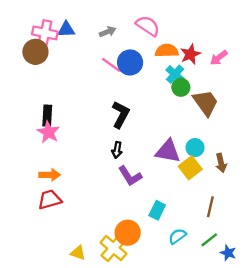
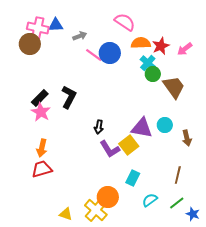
gray arrow: (108, 32) -> (80, 36), moved
black L-shape: (121, 114) -> (69, 97), moved
black rectangle: (47, 116) -> (40, 98), turned 42
yellow square: (190, 168) -> (129, 145), moved
orange arrow: (50, 175) -> (42, 148), turned 102

